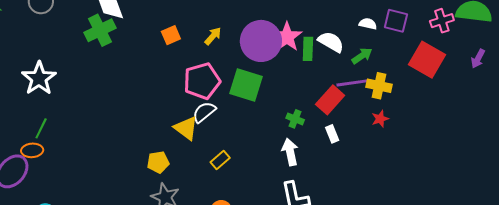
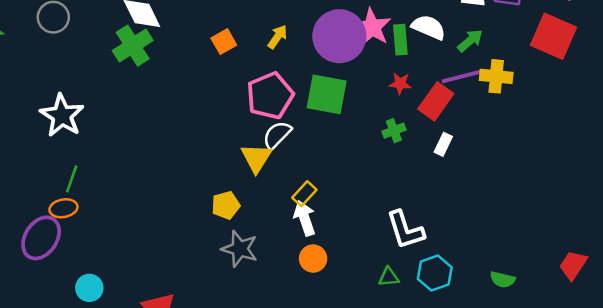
green cross: (295, 119) -> (394, 131), turned -36
red star: (380, 119) -> (400, 83), moved, turned 30
yellow triangle: (186, 128) -> (256, 158), turned 32
white rectangle: (332, 134) -> (443, 144), turned 54
white arrow: (290, 152) -> (305, 218), moved

